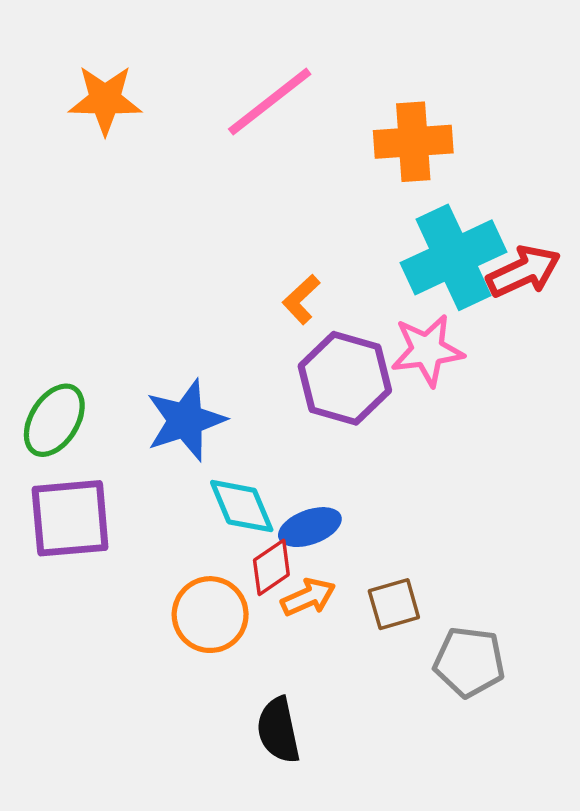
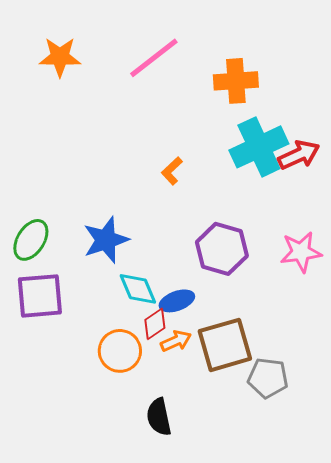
pink star: (427, 350) -> (301, 252), moved
purple hexagon: (345, 378) -> (222, 249), moved
brown square: (394, 604) -> (225, 345), size x1.8

